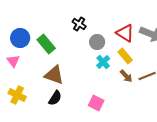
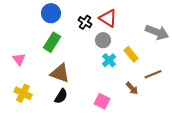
red triangle: (125, 33) -> (108, 18), moved
blue circle: (20, 38) -> (51, 13), moved
green rectangle: (46, 44) -> (52, 42), turned 72
brown arrow: (126, 76) -> (132, 88), moved

